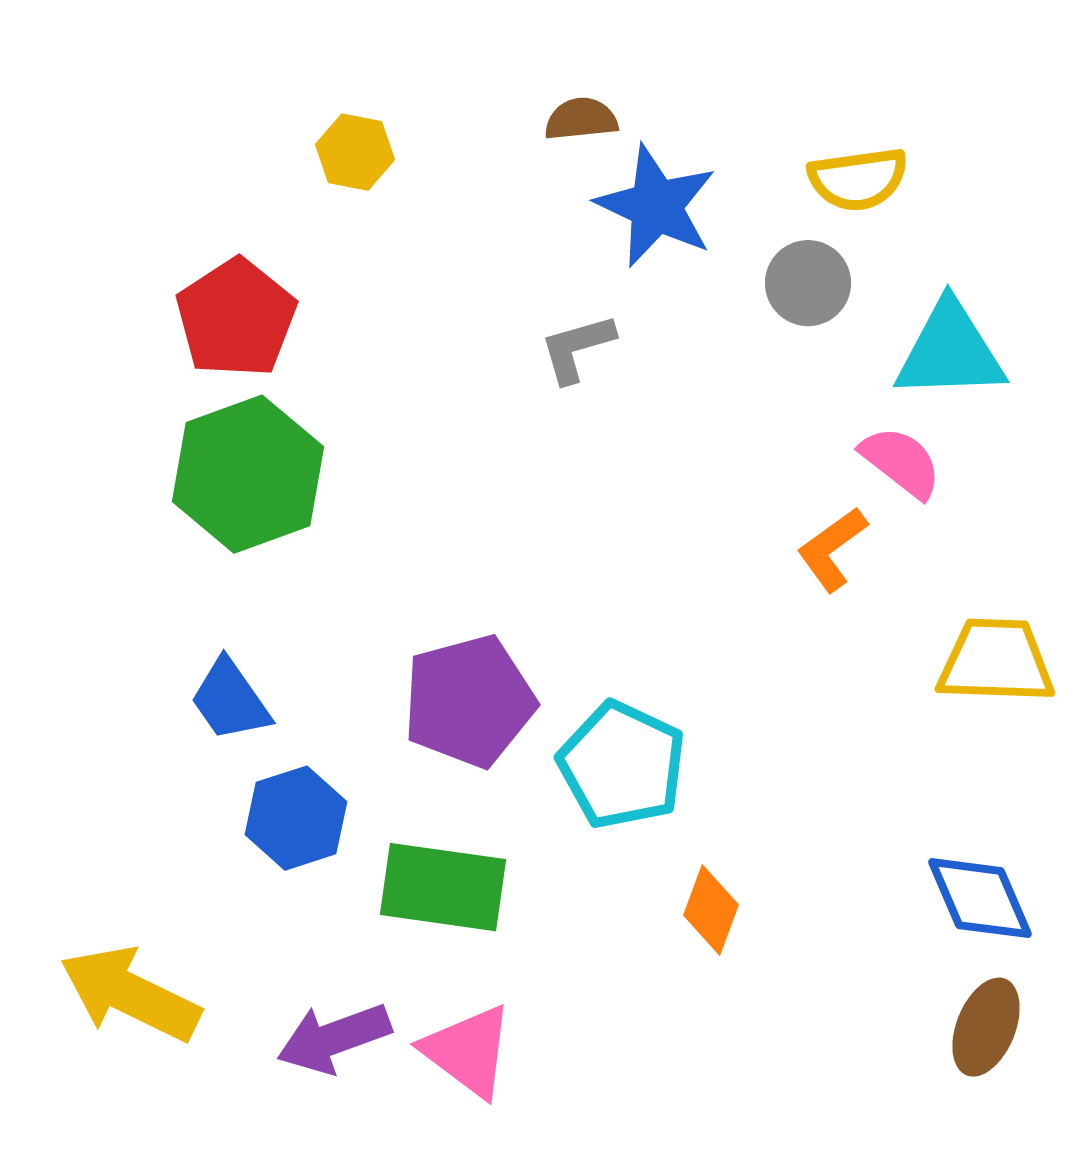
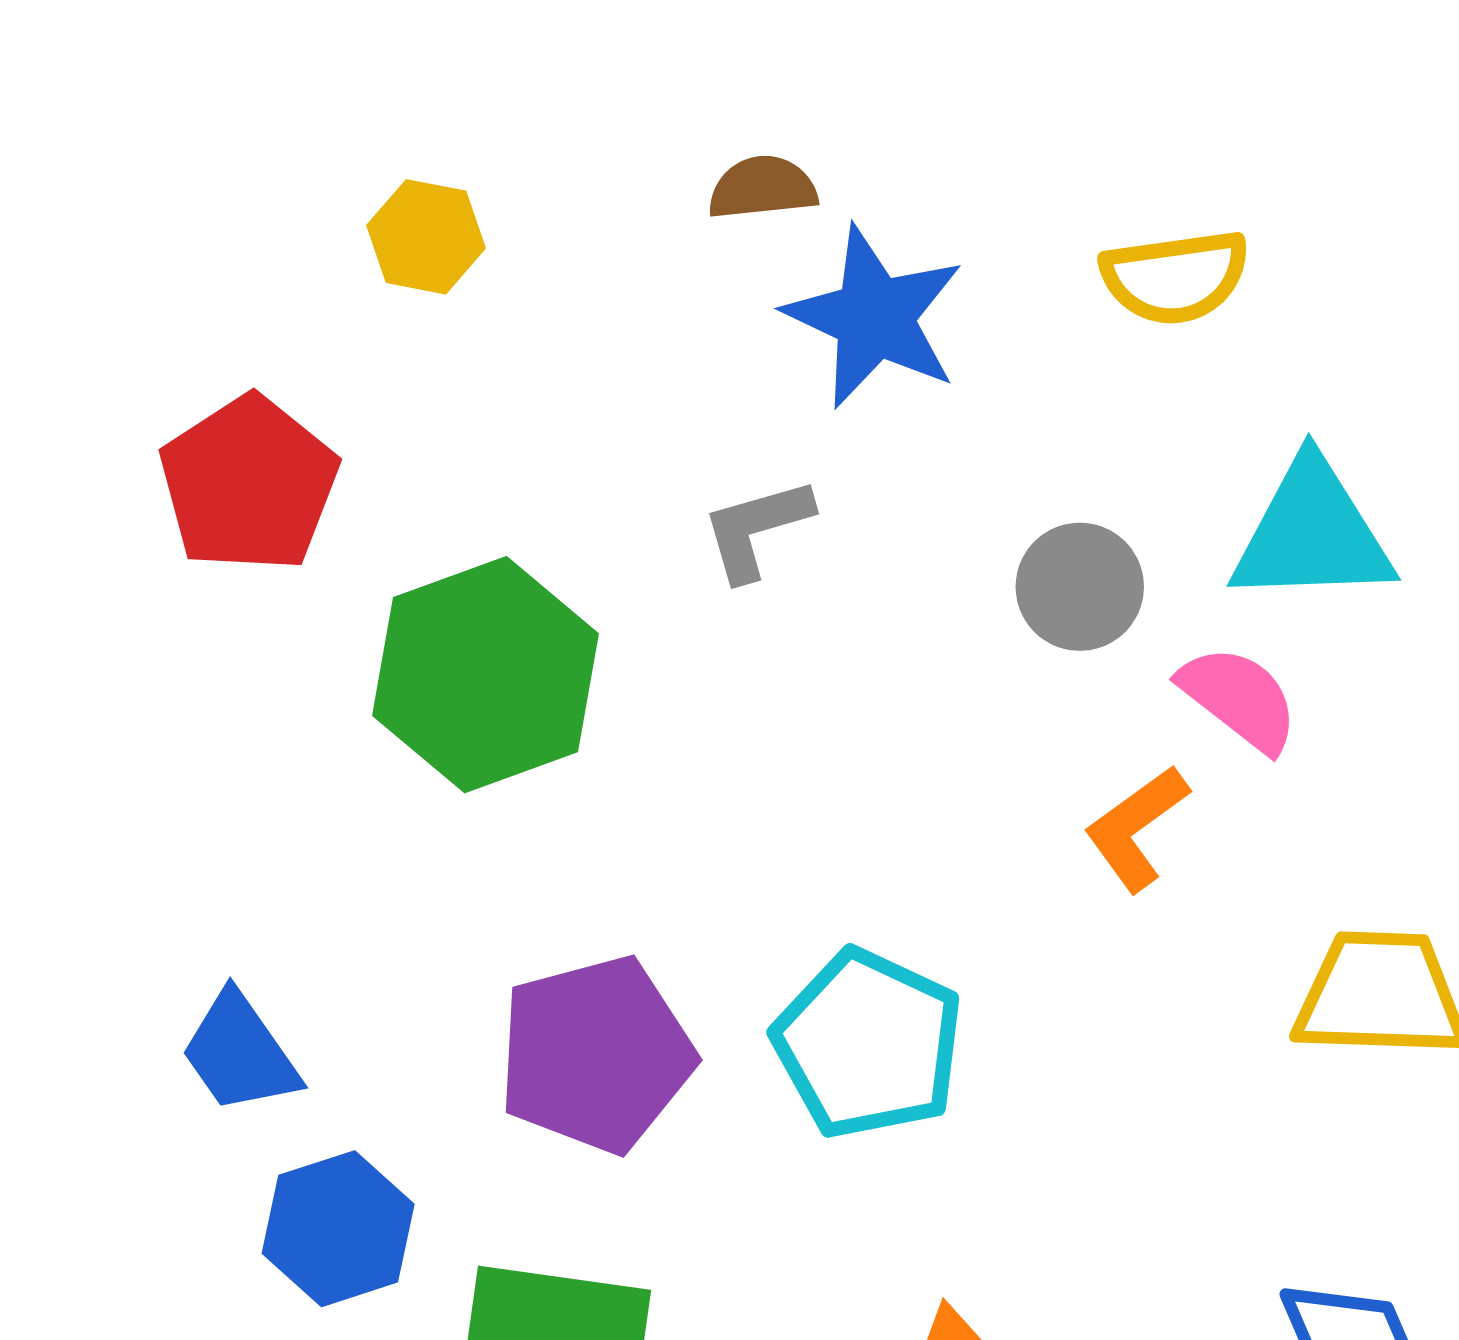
gray circle: (808, 283) -> (1080, 587), moved
green hexagon: (248, 474) -> (486, 675), moved
cyan pentagon: (622, 765) -> (868, 1044), moved

